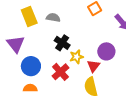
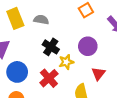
purple circle: (106, 51) -> (88, 46), moved
red triangle: (93, 66) -> (98, 74), moved

